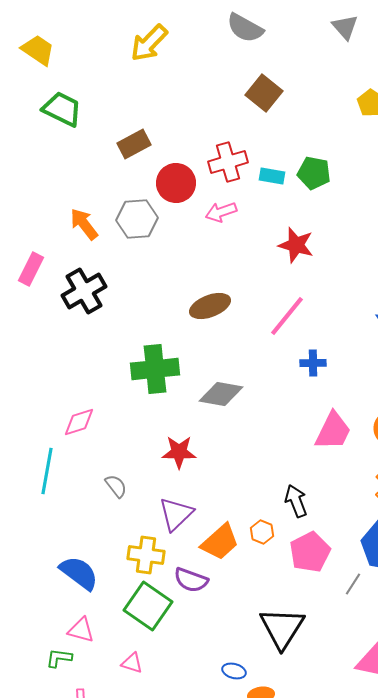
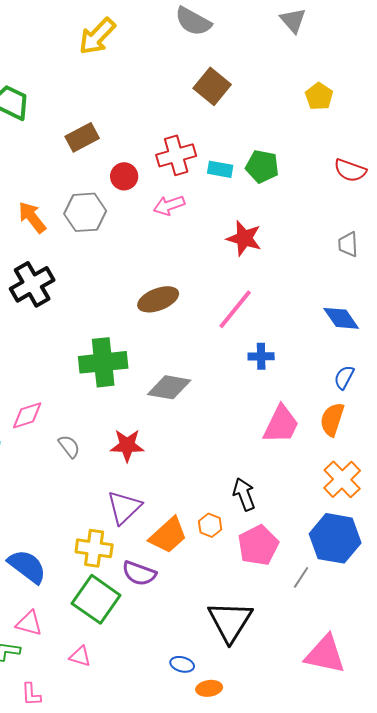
red circle: (176, 183) -> (124, 176), size x0.7
gray semicircle: (116, 486) -> (69, 446), moved

